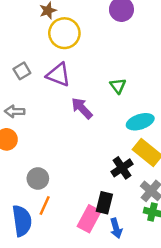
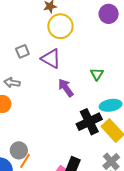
black cross: (122, 168) -> (89, 122), moved, size x1.4
gray circle: (38, 178) -> (19, 150), moved

